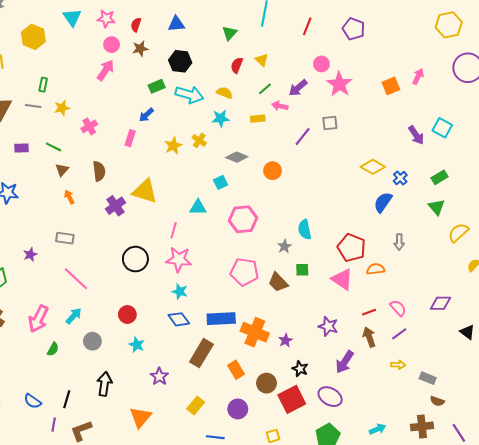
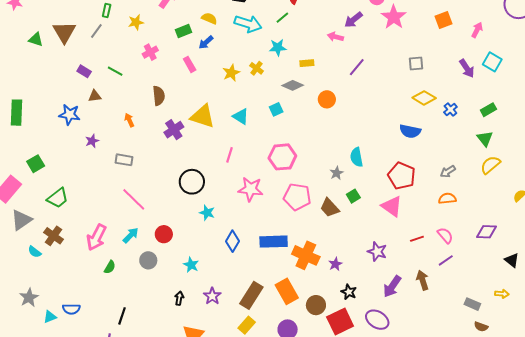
pink arrow: (418, 76) -> (477, 30), moved
green rectangle: (157, 86) -> (184, 31), moved
green line: (265, 89) -> (282, 18), moved
yellow semicircle: (225, 93) -> (209, 18), moved
gray line: (33, 106) -> (96, 31), turned -63
yellow star: (62, 108) -> (136, 22), moved
yellow rectangle: (258, 119) -> (307, 63), moved
gray square: (330, 123) -> (416, 63), moved
pink rectangle: (130, 138) -> (190, 64), turned -49
purple rectangle: (21, 148) -> (84, 71), turned 32
brown triangle: (62, 170) -> (95, 96), moved, turned 40
blue semicircle: (383, 202) -> (410, 131), moved, turned -115
cyan triangle: (198, 207) -> (241, 116), moved, turned 30
pink hexagon: (243, 219) -> (282, 157), moved
yellow semicircle: (458, 233) -> (490, 165), moved
gray arrow: (399, 242) -> (448, 171), turned 56
purple star: (30, 255) -> (92, 141), moved
pink star: (179, 259) -> (251, 189), moved
orange semicircle: (376, 269) -> (447, 198), moved
green square: (302, 270) -> (353, 196), turned -32
cyan star: (180, 291) -> (207, 213), moved
red circle: (127, 315) -> (164, 234), moved
blue diamond: (179, 319) -> (233, 241), turned 65
brown arrow: (369, 337) -> (423, 280), moved
brown rectangle: (201, 353) -> (251, 295), moved
yellow arrow: (398, 365) -> (502, 294), moved
orange rectangle: (236, 370) -> (287, 291), size x1.4
black arrow: (104, 384) -> (179, 298), moved, size x0.6
blue semicircle: (33, 401) -> (71, 309), moved, turned -36

